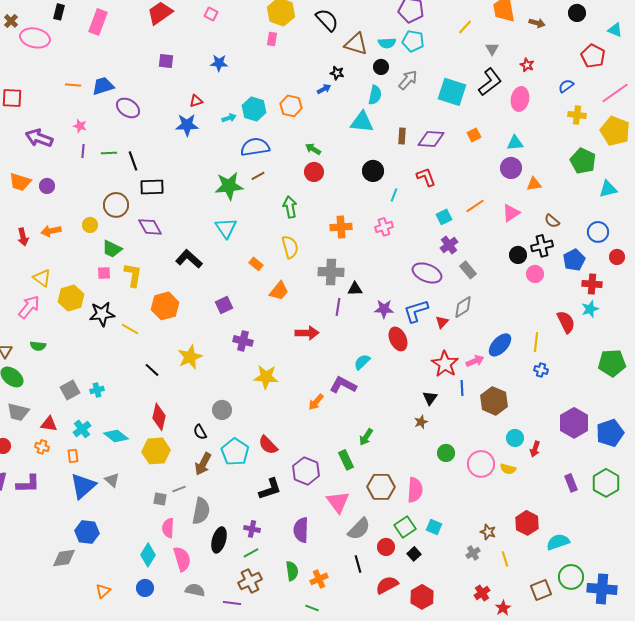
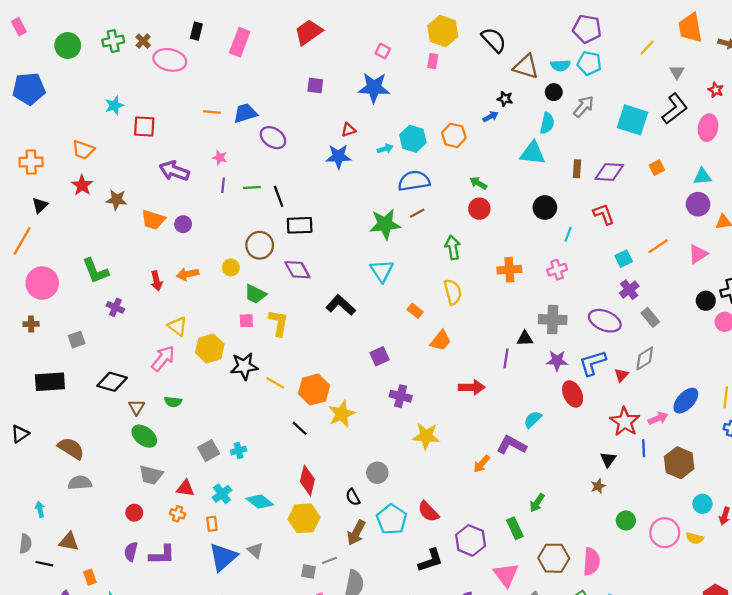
pink square: (211, 14) -> (383, 51), moved
blue star: (219, 63) -> (374, 88), size x1.6
gray cross: (331, 272) -> (553, 320), moved
orange hexagon: (165, 306) -> (314, 390), moved

